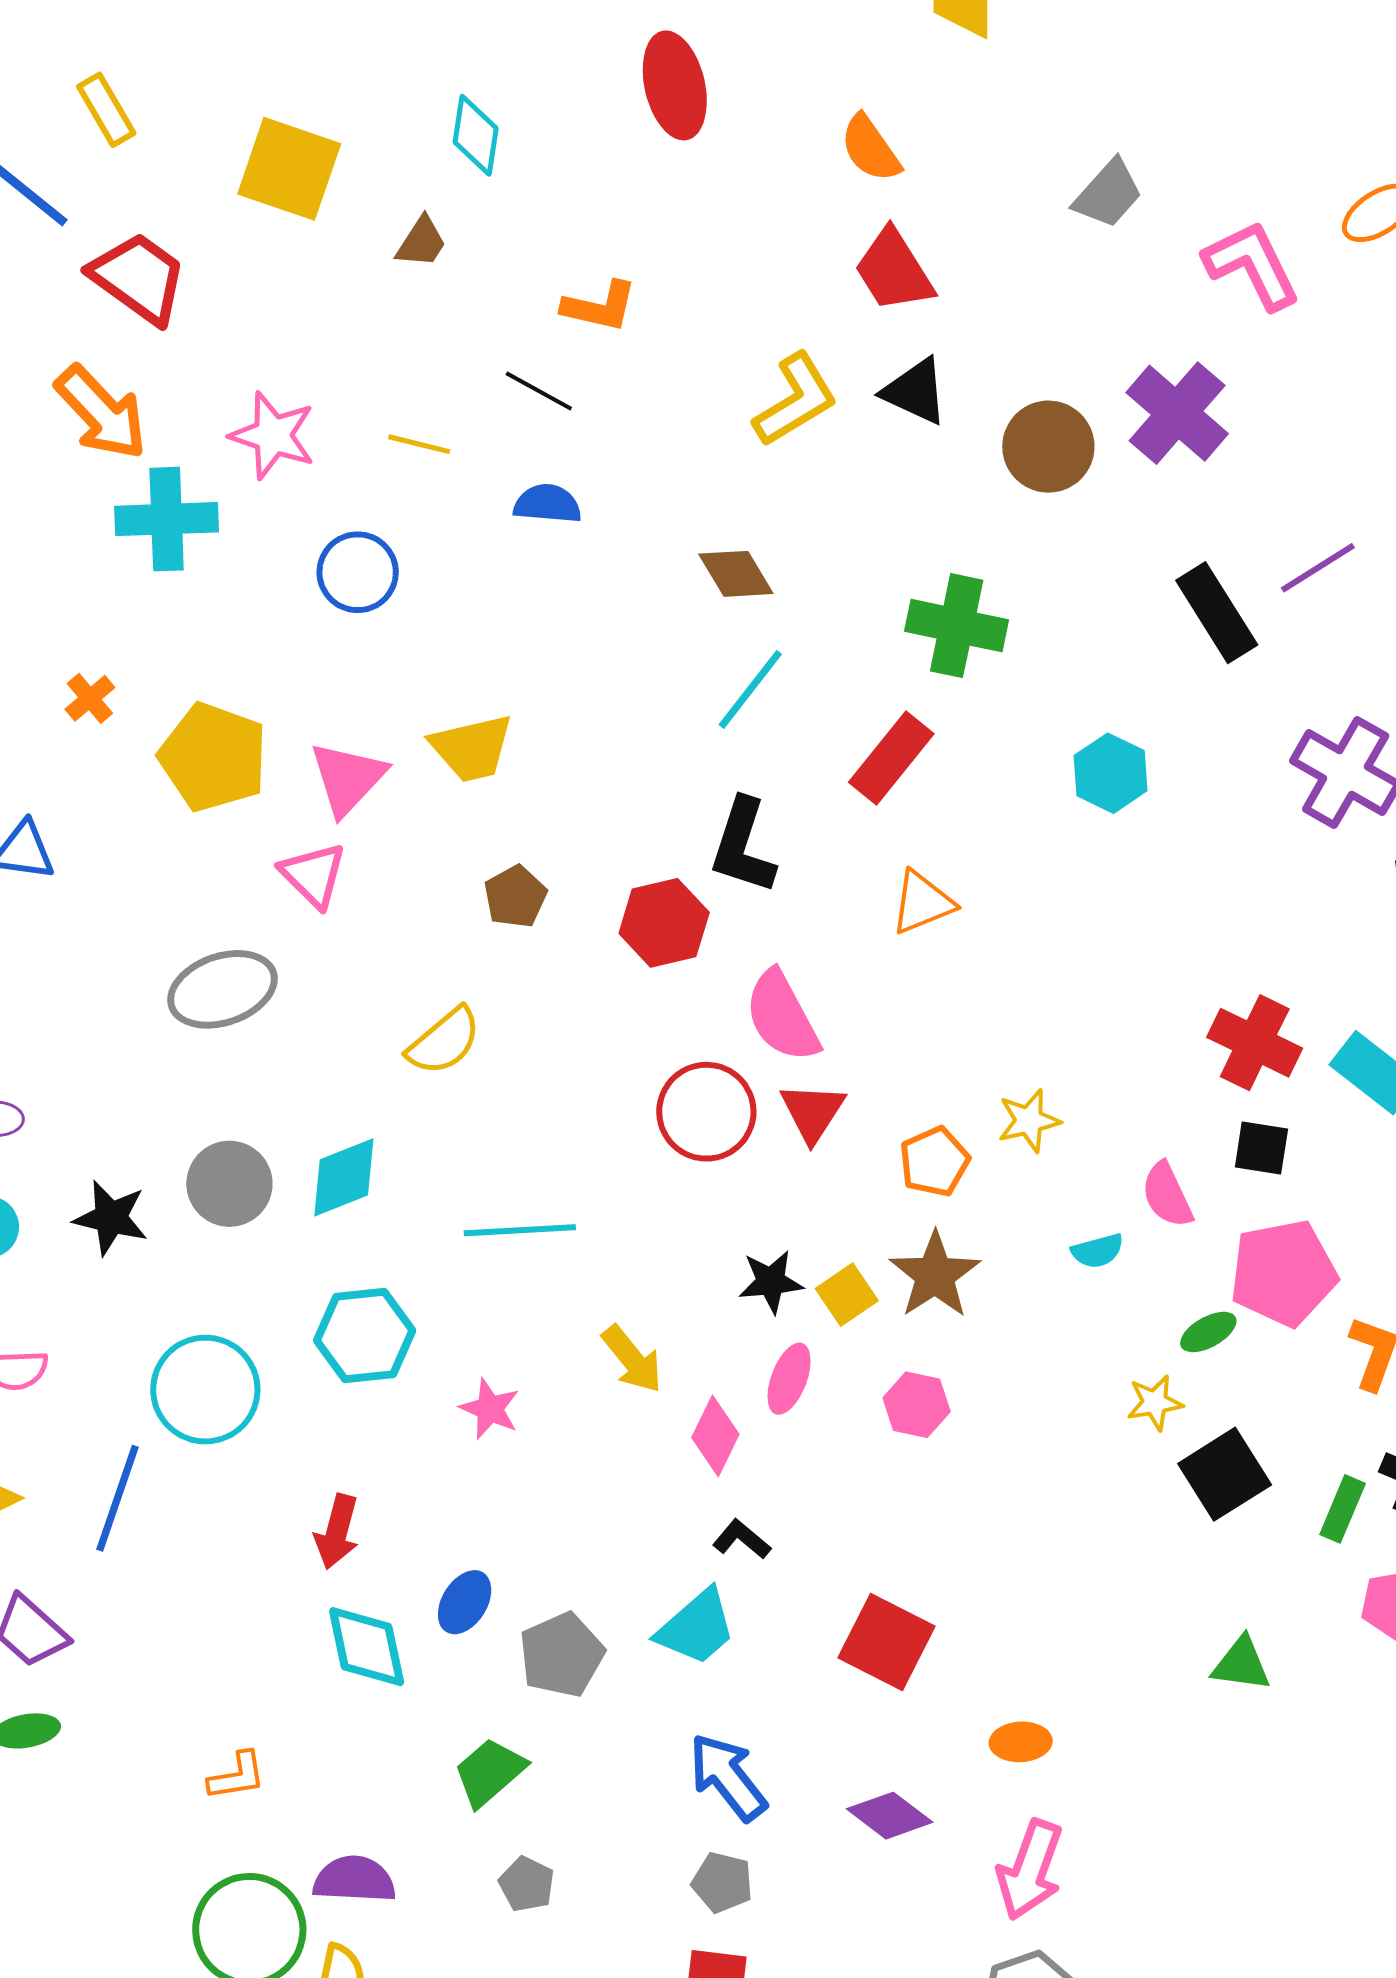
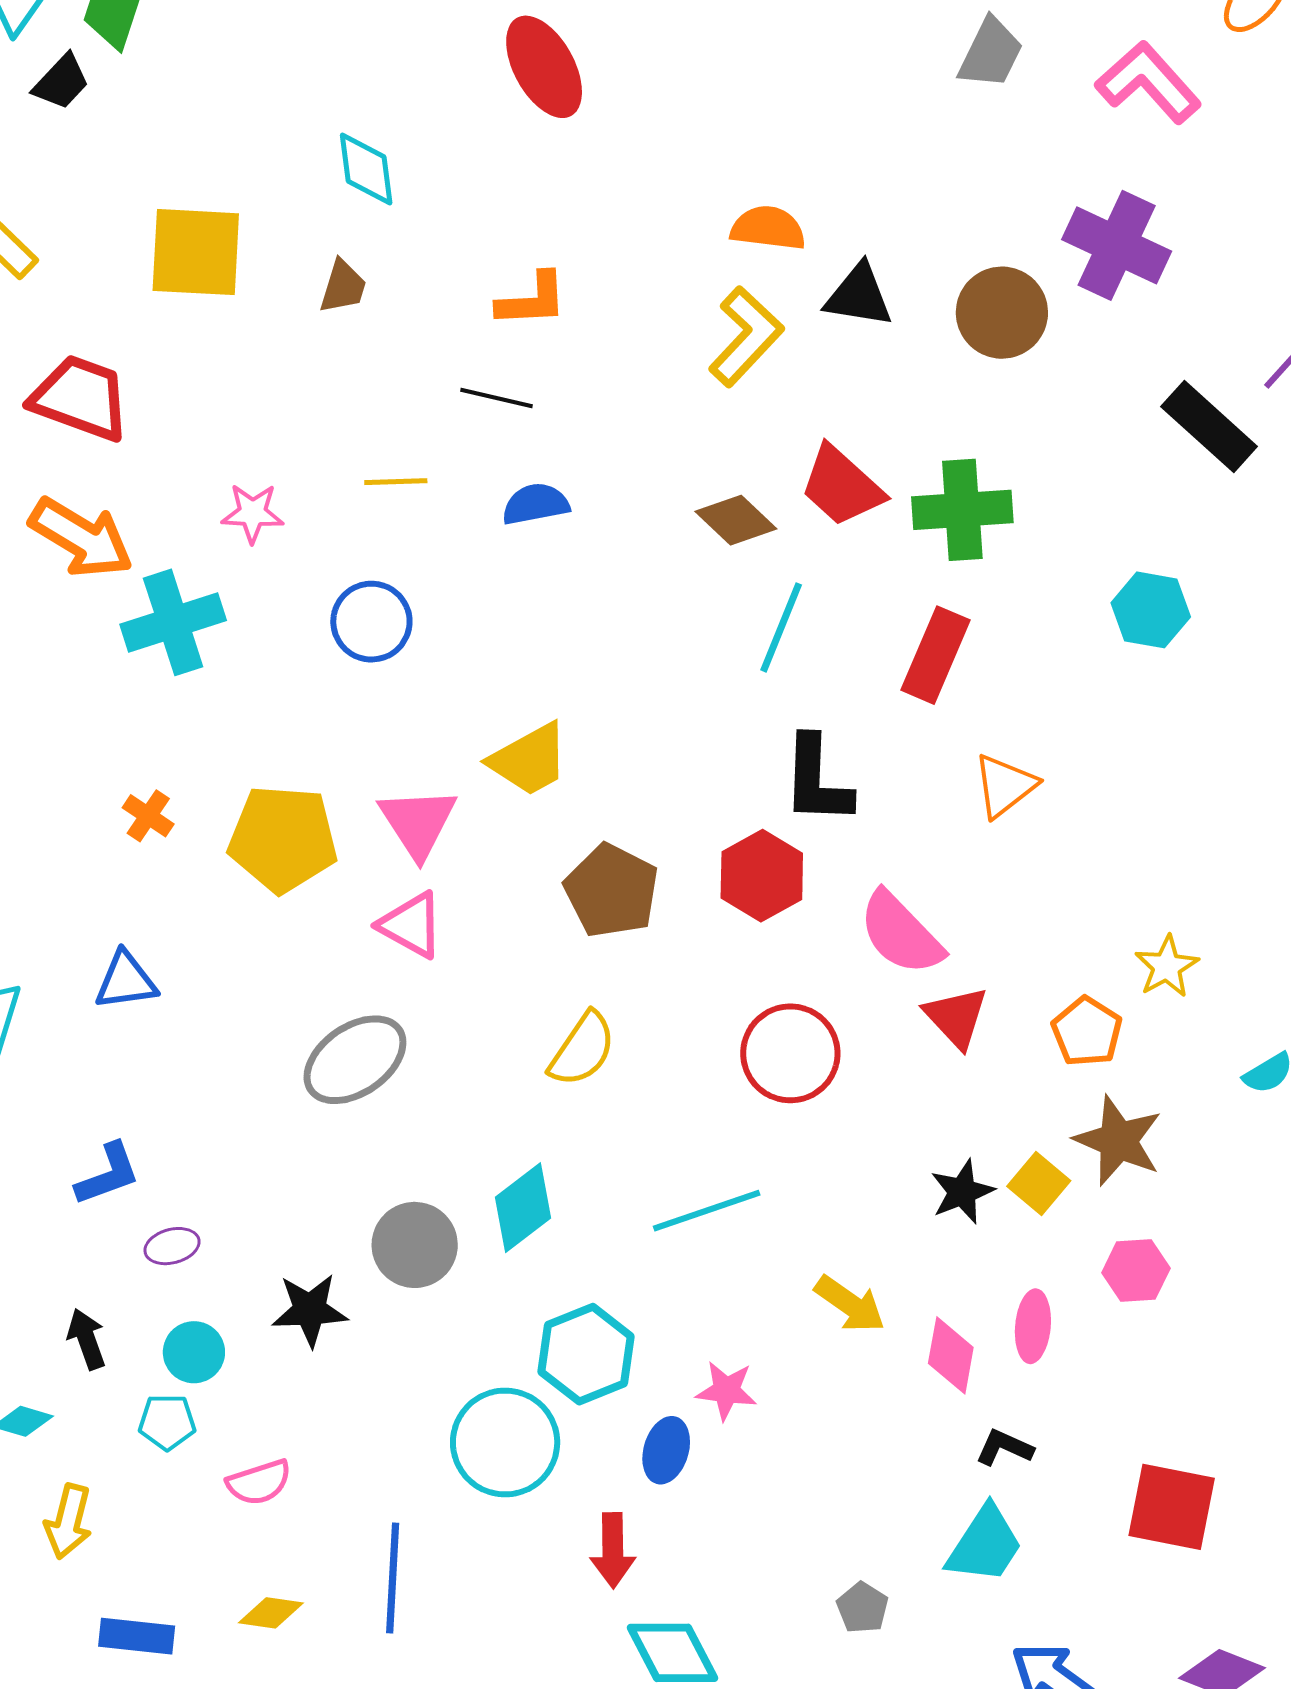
orange semicircle: (870, 148) -> (768, 228), moved, turned 148
red trapezoid: (894, 271) -> (842, 486), moved
pink star: (273, 435) -> (253, 513), size x0.7
brown pentagon: (515, 897) -> (612, 891), size x1.5
red circle: (706, 1112) -> (790, 1053), moved
pink ellipse: (789, 1379) -> (1033, 1326), moved
cyan circle: (205, 1390) -> (505, 1442), moved
blue ellipse: (465, 1602) -> (666, 1450), moved
gray pentagon: (562, 1655) -> (862, 1608), size x0.6

